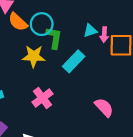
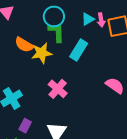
orange semicircle: (18, 22) -> (24, 45), moved
cyan circle: (42, 24) -> (54, 17), moved

